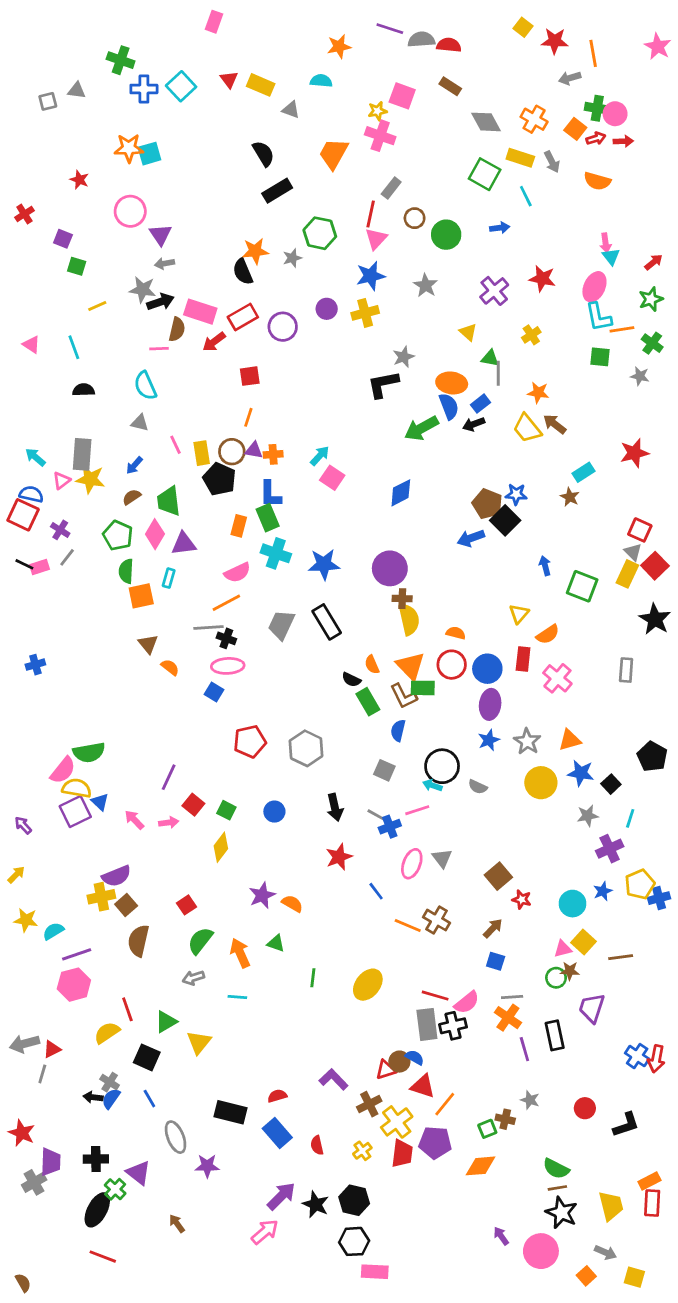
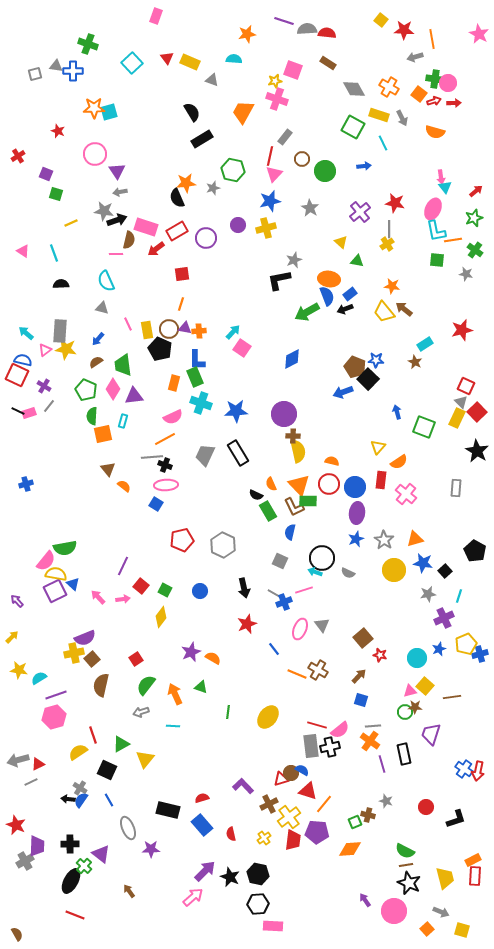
blue cross: (144, 89) -> (73, 71), moved
gray line: (498, 373) -> (389, 229), moved
gray line: (42, 1074) -> (31, 782), turned 48

